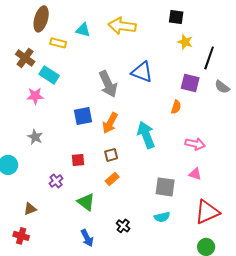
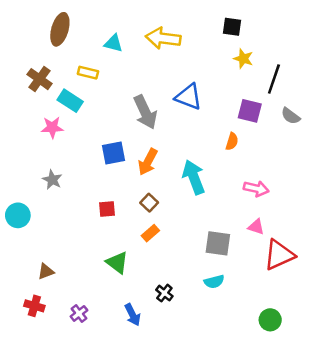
yellow rectangle: (58, 43) -> (88, 73), moved
brown square: (111, 155) -> (149, 203), turned -32
purple cross: (56, 181) -> (79, 313), moved
red triangle: (207, 212) -> (279, 255), moved
blue arrow: (87, 238) -> (133, 315), moved

